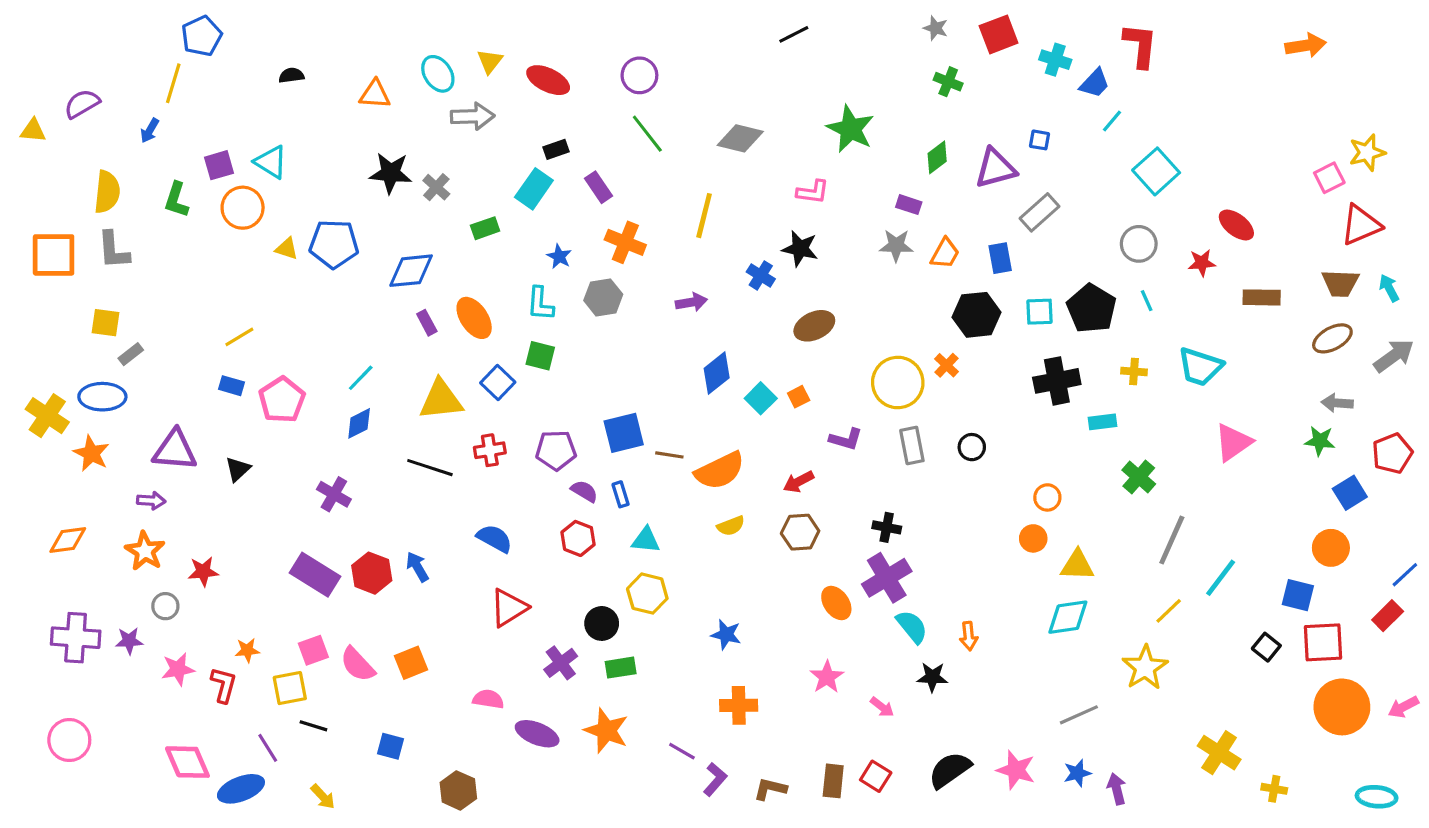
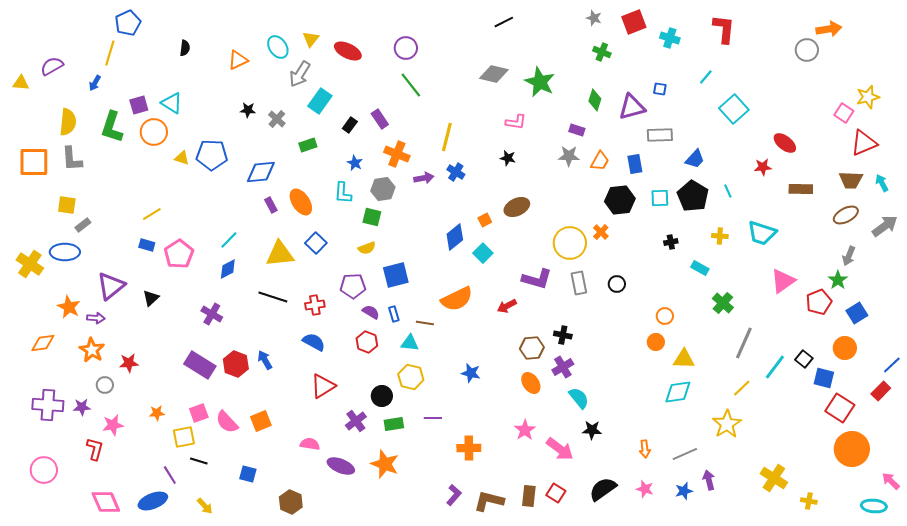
black semicircle: (291, 75) -> (185, 48), turned 105
blue trapezoid: (1095, 83) -> (695, 159), moved
orange triangle: (375, 94) -> (238, 60), turned -30
gray arrow: (473, 116) -> (300, 74), turned 124
gray diamond: (740, 138) -> (494, 74), moved
black rectangle: (556, 149) -> (350, 125), moved, turned -35
green diamond: (937, 157) -> (595, 100), turned -35
black star: (391, 173) -> (248, 110), size x0.6
pink square: (1329, 178) -> (844, 113), turned -30
cyan rectangle: (534, 189) -> (320, 101), moved
green L-shape: (176, 200) -> (112, 127), size x1.4
gray rectangle: (1040, 212) -> (660, 135), turned 40
gray circle: (1139, 244) -> (807, 50), moved
black star: (800, 249) -> (508, 158), size x0.7
blue cross: (761, 275) -> (456, 172), moved
purple arrow: (691, 302) -> (424, 178), moved
green square: (540, 356) -> (372, 217), moved
black cross: (1057, 381) -> (671, 242), size x0.5
orange square: (799, 397) -> (485, 220), moved
gray arrow: (1337, 403) -> (849, 256), turned -72
cyan rectangle: (1103, 422) -> (700, 268), turned 36
purple L-shape: (846, 439) -> (537, 279), size x1.4
green star: (1320, 441) -> (838, 280), turned 30
purple triangle: (175, 450) -> (111, 286), turned -44
red cross: (490, 450) -> (315, 305), moved
orange star: (91, 453) -> (69, 307), moved
red pentagon: (1392, 453) -> (819, 302), moved
brown line: (669, 455) -> (425, 323), moved
yellow semicircle: (731, 526) -> (367, 248), moved
brown hexagon: (800, 532) -> (532, 348), moved
purple cross: (887, 578) -> (563, 367), size x0.7
blue star: (726, 634) -> (471, 373), moved
orange arrow: (969, 636) -> (645, 449), moved
red square: (1323, 642) -> (840, 408), turned 36
black square: (1266, 647) -> (804, 359), moved
red L-shape: (224, 685) -> (95, 449), moved
pink arrow: (882, 707) -> (560, 449), size x1.8
pink arrow: (1403, 707) -> (891, 481), moved, turned 72
purple line: (682, 751) -> (433, 418), moved, turned -30
pink diamond: (187, 762) -> (106, 502), moved
pink star: (1016, 770) -> (645, 489), size x0.7
brown L-shape: (770, 789) -> (489, 501), size x1.4
purple arrow: (1117, 789) -> (709, 480), moved

